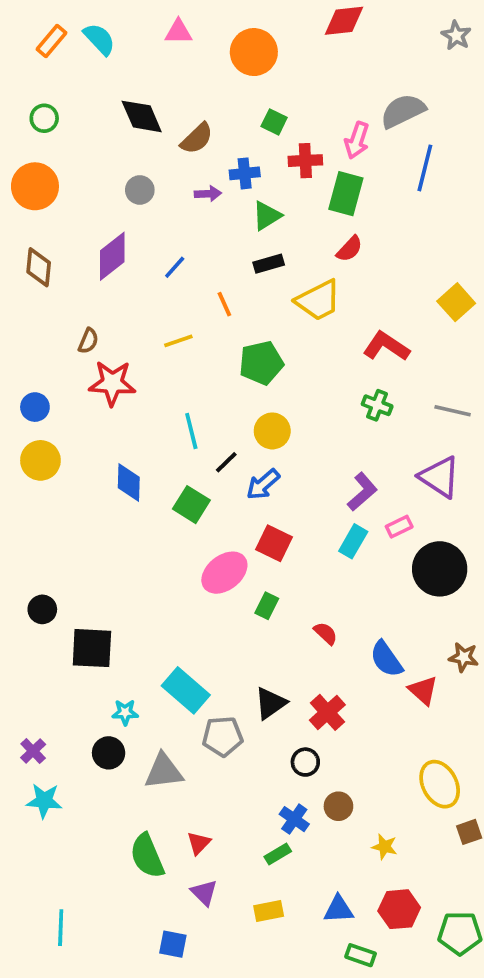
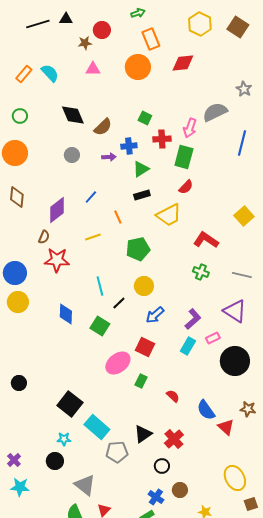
gray star: (456, 35) -> (244, 89), moved
orange circle: (254, 52) -> (138, 67), moved
blue line: (425, 168) -> (242, 143), moved
purple diamond: (112, 256) -> (57, 210), moved
blue circle: (35, 407) -> (15, 273), size x1.5
blue arrow: (263, 484) -> (155, 315), moved
black square: (92, 648) -> (70, 404), moved, turned 35
gray triangle: (164, 771) -> (85, 485), moved, turned 45

